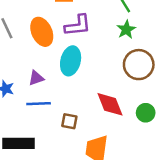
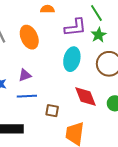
purple L-shape: (78, 25) -> (75, 27), moved
cyan ellipse: (71, 61) -> (72, 59), moved

